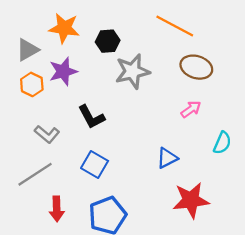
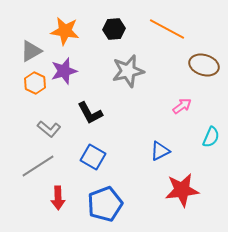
black hexagon: (108, 41) -> (114, 29), moved
brown ellipse: (196, 67) -> (204, 65), moved

